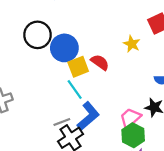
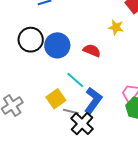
yellow square: (78, 67) -> (56, 99), moved
gray line: (62, 122) -> (71, 111), turned 49

